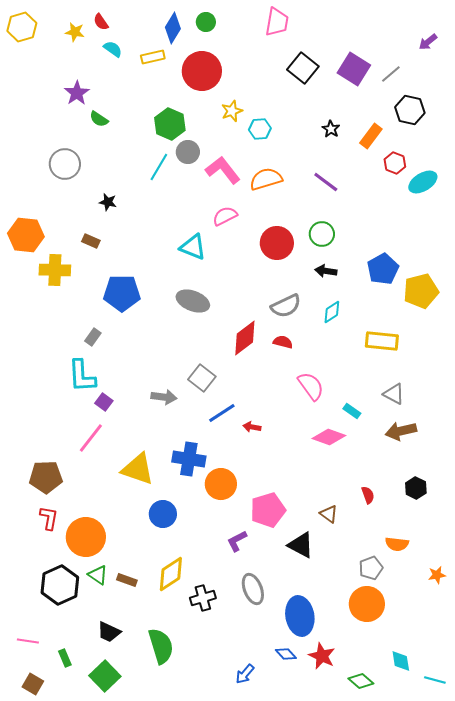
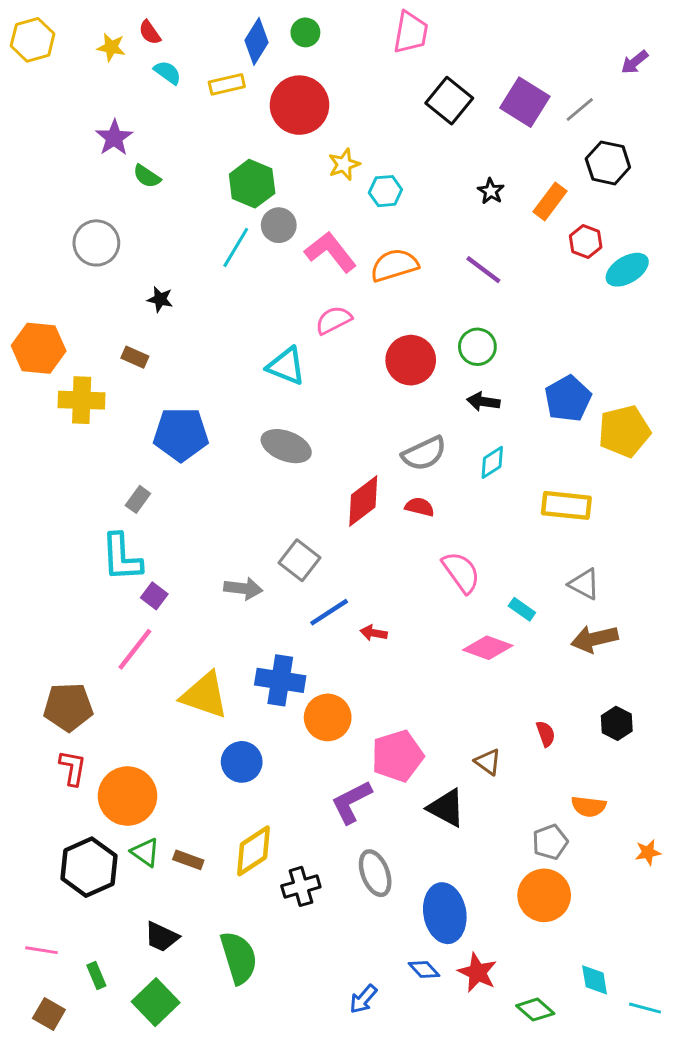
purple L-shape: (237, 541) -> (351, 802), size x1.4

